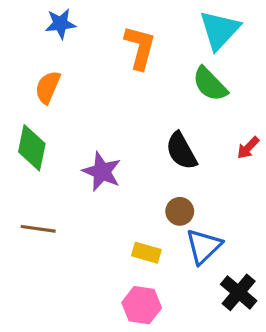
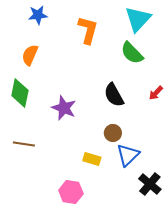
pink hexagon: (142, 305) -> (71, 192), moved

